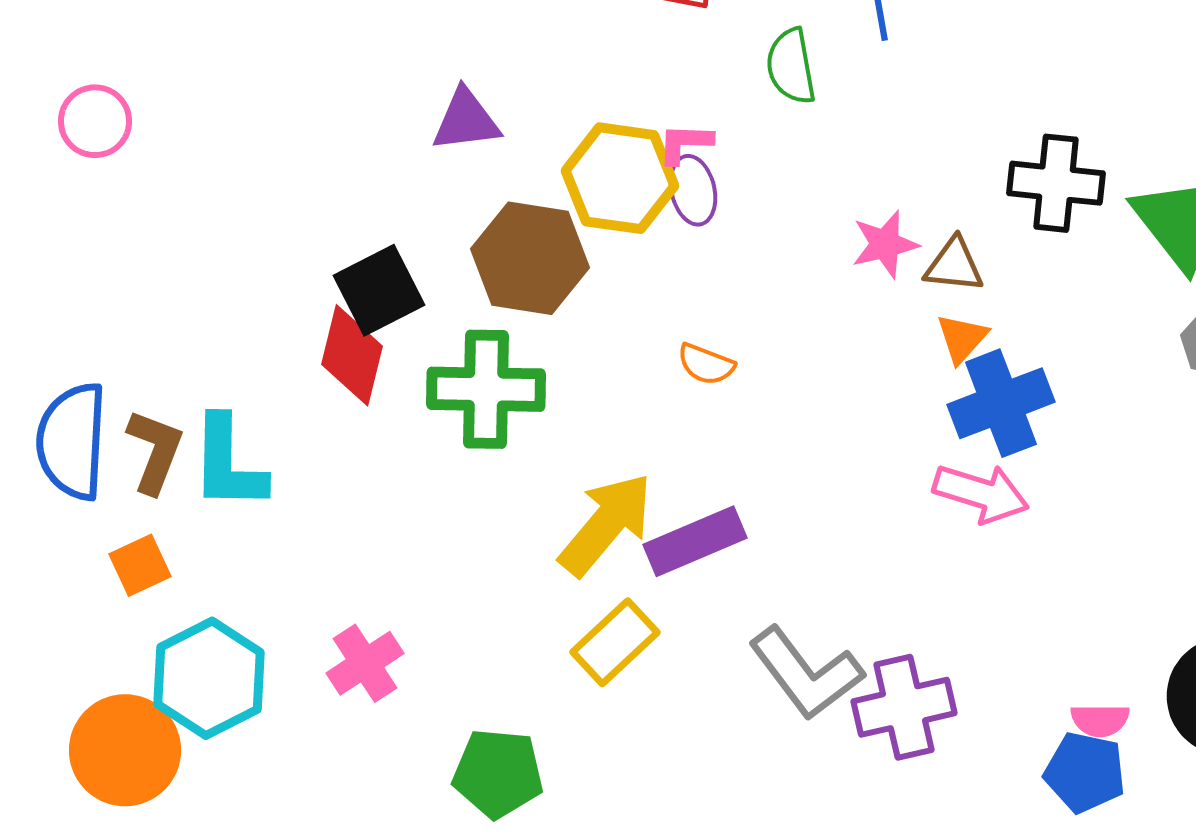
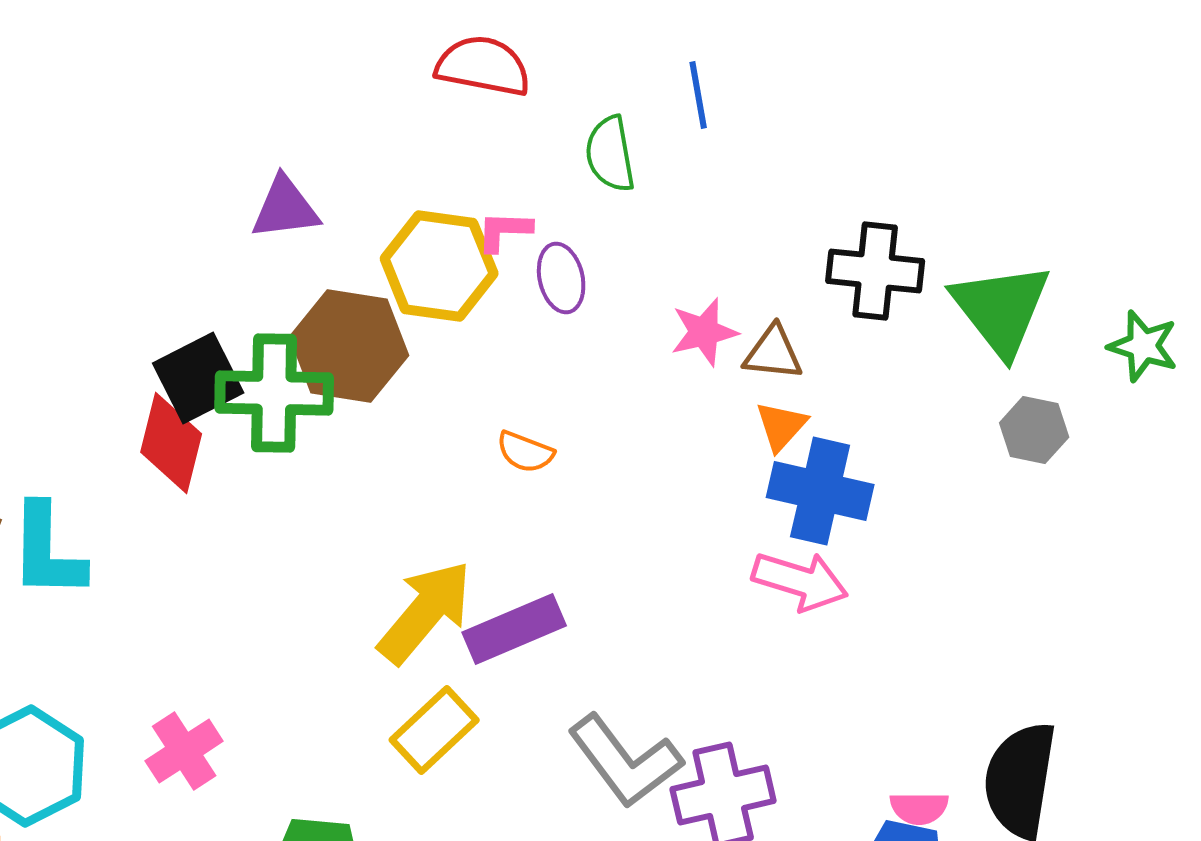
purple ellipse: (693, 190) -> (561, 278), moved
green cross: (486, 389) -> (274, 393), moved
blue cross: (1001, 403) -> (820, 491), turned 34

